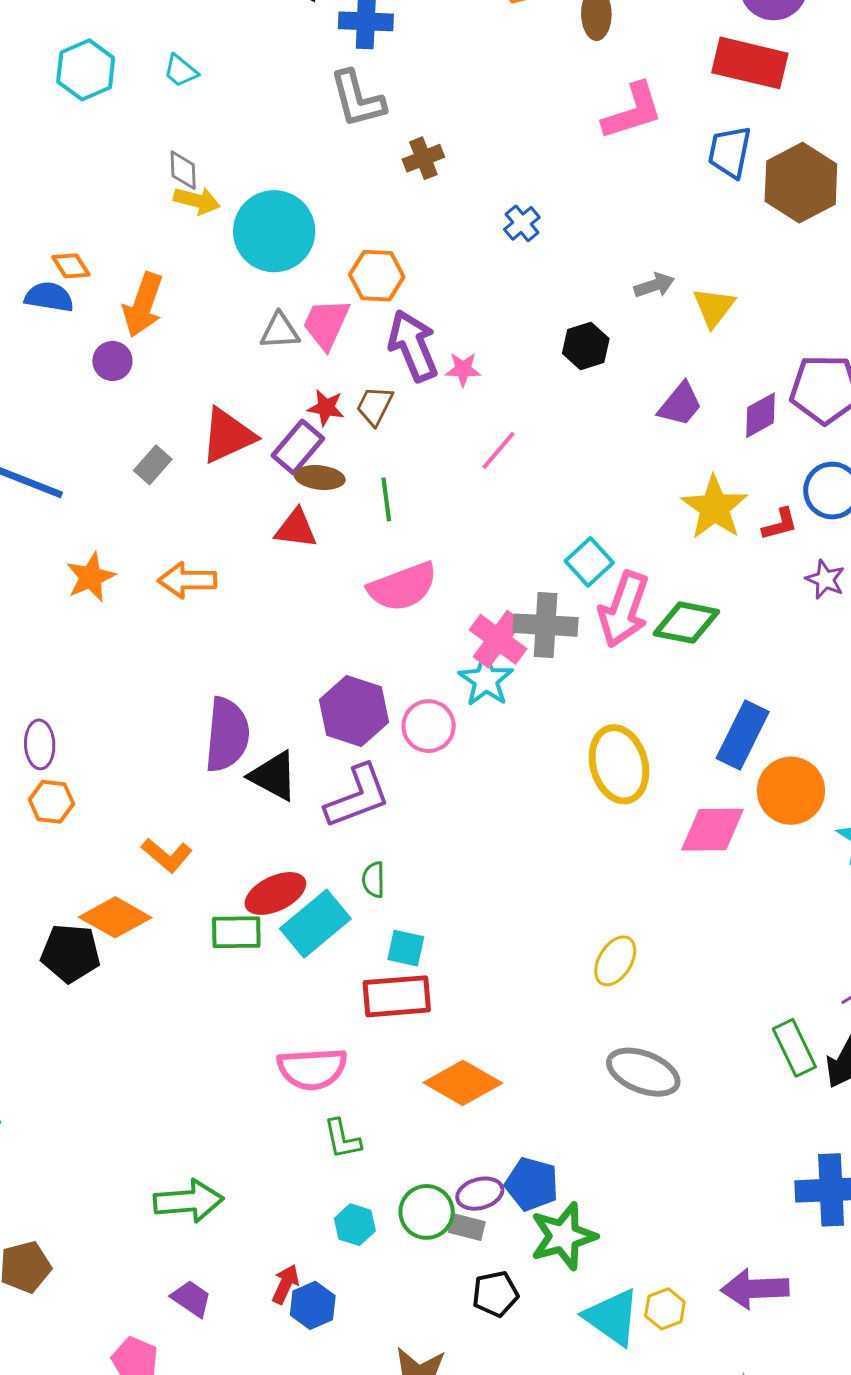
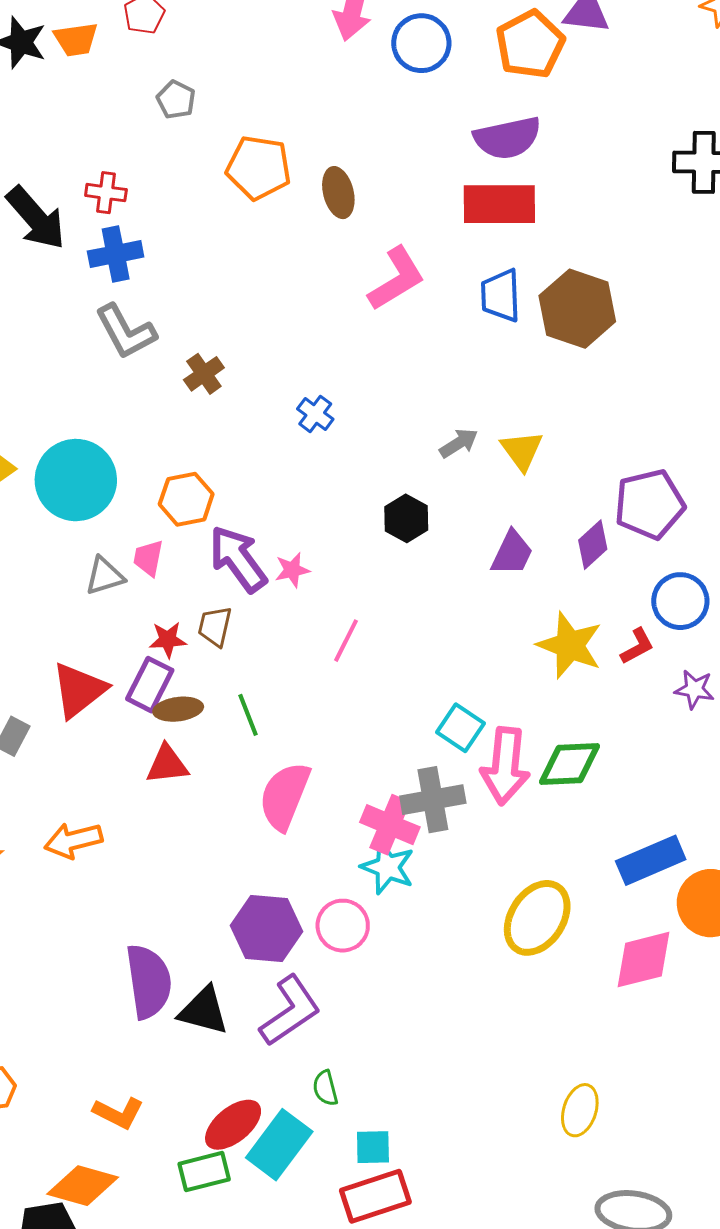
pink trapezoid: (326, 324) -> (148, 558), size x0.7
pink semicircle: (403, 587) -> (285, 796), turned 146
blue rectangle: (743, 735) -> (651, 860), turned 54
yellow ellipse: (619, 764) -> (537, 918), turned 62

